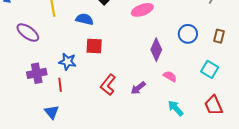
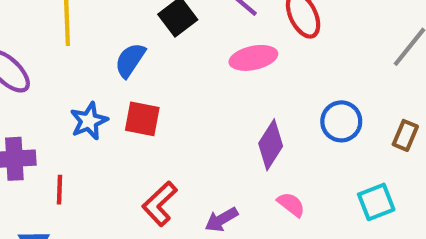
blue semicircle: (85, 19) -> (130, 60), turned -78
blue star: (67, 62) -> (89, 121), moved, turned 30
cyan square: (210, 69) -> (376, 202), turned 30

